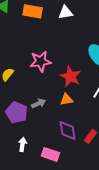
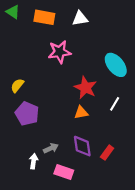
pink star: (41, 61) -> (59, 52), moved
gray arrow: (39, 103) -> (51, 148), moved
purple pentagon: (17, 112) -> (27, 114), moved

